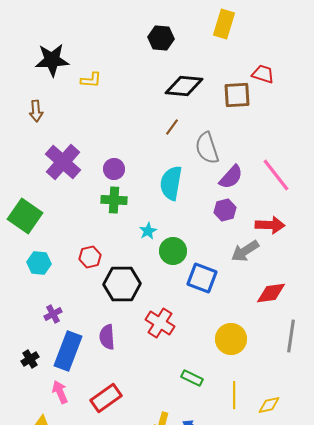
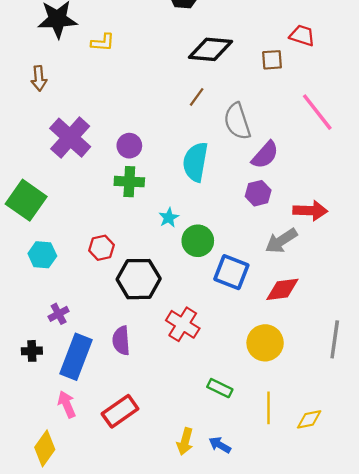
brown square: (237, 95) -> (272, 60), size x0.7
pink line: (276, 175) -> (317, 112), moved
red diamond: (271, 293) -> (282, 289), moved
black cross: (30, 359) -> (32, 351), moved, turned 30

